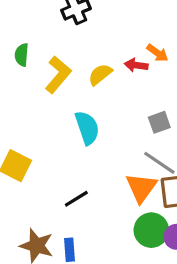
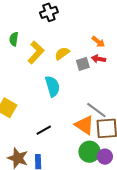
red arrow: (136, 65) -> (99, 59), moved
gray square: (159, 122) -> (83, 64), moved
orange triangle: (141, 188) -> (84, 125), turned -35

